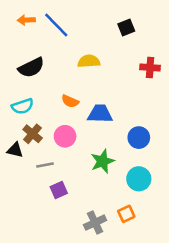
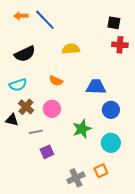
black square: (126, 28) -> (114, 23), moved, turned 32
red cross: (150, 68) -> (120, 45), moved
blue trapezoid: (100, 114) -> (96, 87), moved

